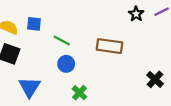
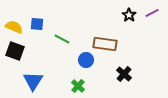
blue circle: (66, 64) -> (86, 60), moved
black cross: (155, 79) -> (124, 74), moved

